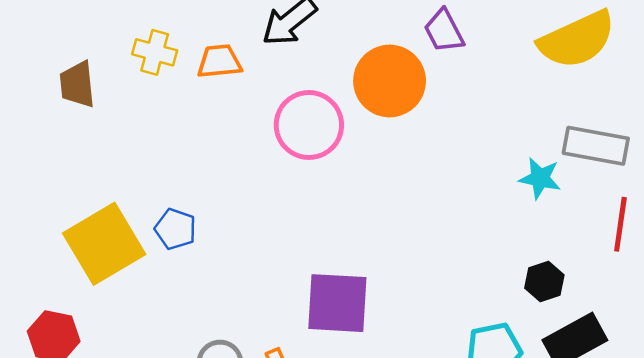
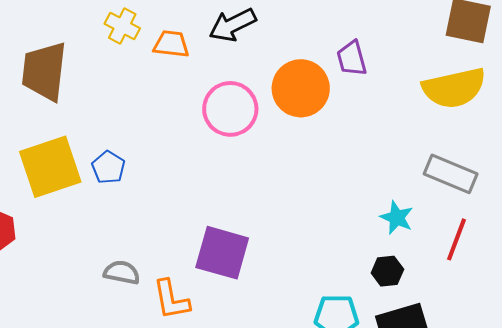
brown trapezoid: (77, 84) -> (44, 71), moved, size x1.6
cyan star: (540, 178) -> (397, 218), moved

